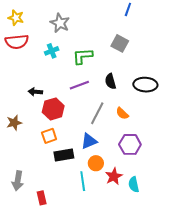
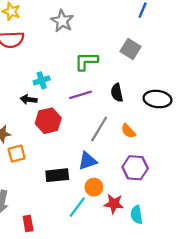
cyan cross: (52, 51) -> (42, 80), moved
orange square: (49, 136) -> (17, 154), moved
red star: (114, 176) -> (114, 204), turned 30
cyan line: (83, 181) -> (77, 207), turned 42

